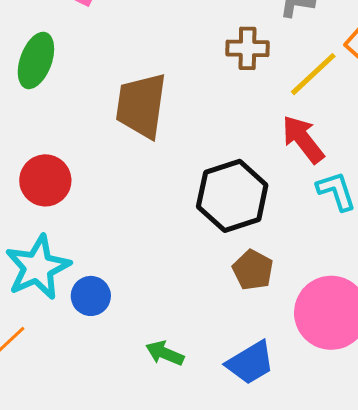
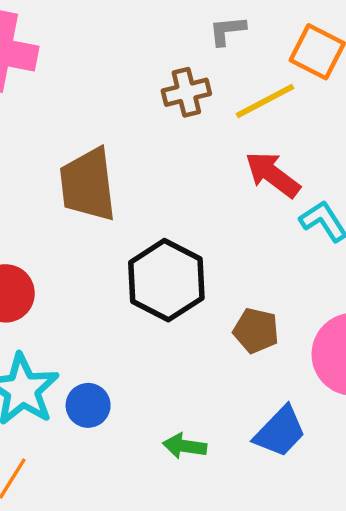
yellow line: (313, 74) -> (265, 101), turned 30
black hexagon: (232, 196) -> (166, 280), moved

